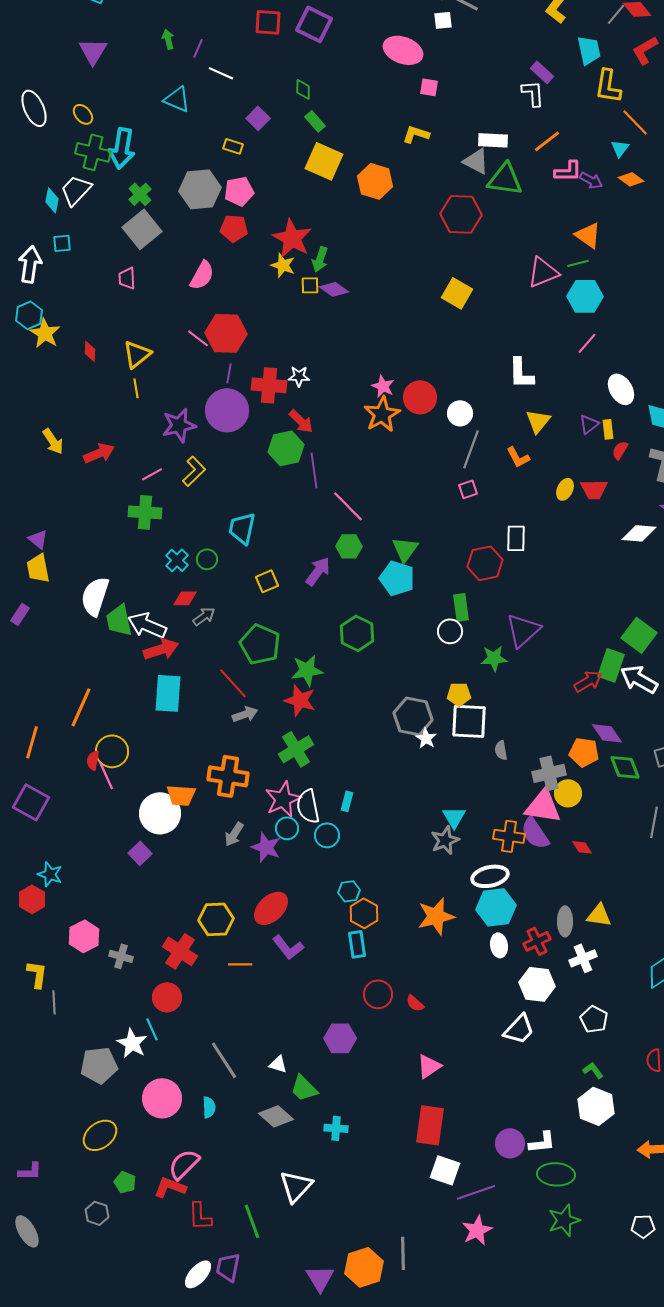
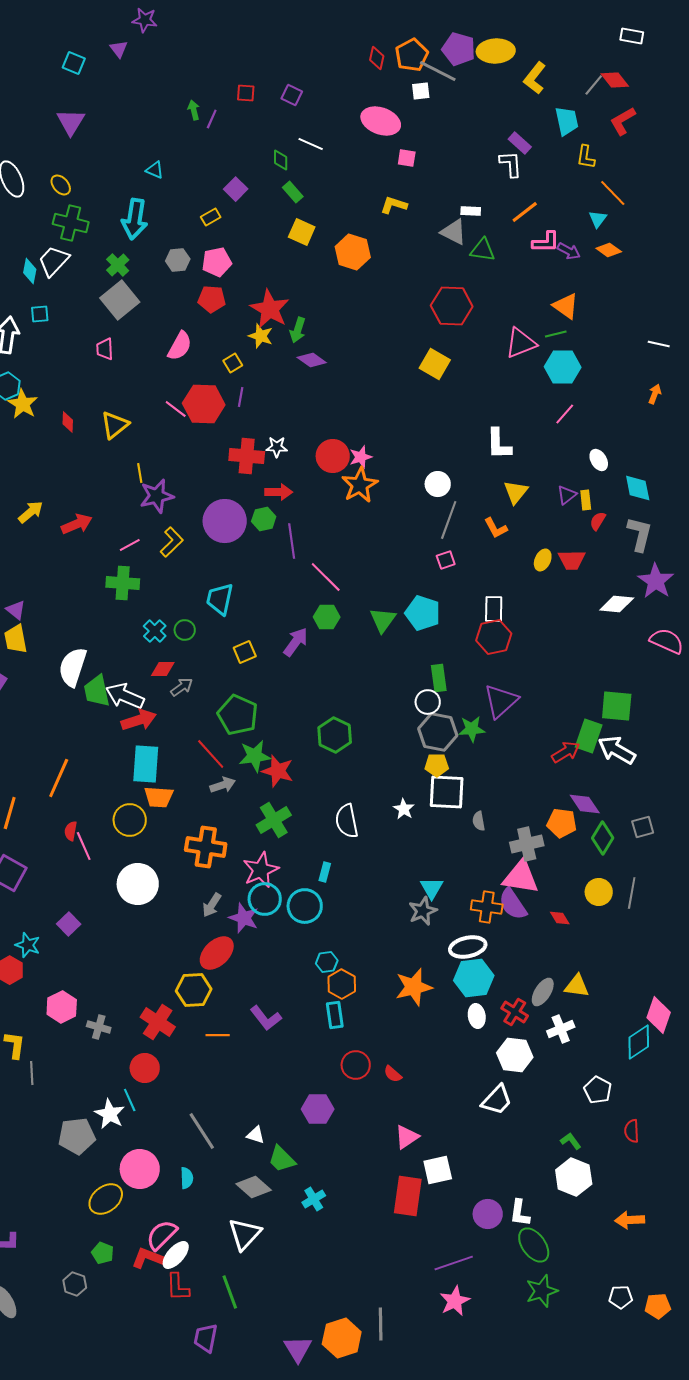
red square: (268, 22) -> (246, 93), size x0.7
purple square: (314, 24) -> (292, 95), size x0.6
green arrow: (168, 39) -> (194, 110), moved
purple line: (198, 48) -> (212, 119), moved
white line: (221, 73) -> (311, 144), moved
yellow L-shape: (608, 86) -> (586, 157), size x0.7
cyan triangle: (177, 99) -> (155, 170), size x0.7
white rectangle: (493, 140) -> (471, 211), size x0.7
yellow rectangle: (233, 146) -> (211, 217), turned -48
cyan arrow: (122, 148) -> (135, 219), moved
yellow square: (324, 161) -> (302, 232), size x0.7
green triangle: (505, 179) -> (483, 250), size x0.7
gray hexagon: (200, 189) -> (178, 260), size x0.6
red hexagon: (461, 214) -> (452, 306), moved
yellow square: (310, 285) -> (233, 363), moved, turned -30
purple line: (229, 373) -> (241, 397), moved
pink star: (383, 386) -> (361, 457), turned 30
yellow line: (136, 388) -> (140, 473), moved
white ellipse: (621, 389) -> (599, 460), size x0.7
red circle: (420, 397) -> (333, 456), moved
purple circle: (227, 410) -> (225, 521), moved
red arrow: (301, 421) -> (279, 492), turned -44
yellow arrow: (53, 441) -> (31, 512), turned -96
green hexagon: (286, 448) -> (264, 519), size x0.7
red hexagon: (485, 563) -> (494, 637), moved
cyan pentagon: (397, 578) -> (423, 613), moved
green hexagon: (357, 633) -> (335, 735), moved
green square: (639, 635) -> (617, 706), turned -32
green star: (307, 670) -> (255, 756), moved
gray hexagon: (413, 716) -> (438, 732), moved
yellow circle: (112, 751) -> (130, 820), moved
green diamond: (625, 767) -> (603, 838), turned 52
yellow circle: (568, 793) -> (599, 892), moved
orange trapezoid: (181, 795) -> (159, 797), moved
white semicircle: (308, 806) -> (347, 821), moved
cyan circle: (287, 828) -> (265, 899), size x1.4
cyan circle: (327, 835) -> (305, 906), size x1.4
purple square: (140, 853) -> (69, 924), moved
red ellipse: (271, 908) -> (217, 953), moved
gray ellipse: (565, 921) -> (543, 992), turned 32
red cross: (537, 941) -> (515, 1012), turned -32
white pentagon: (594, 1019) -> (598, 1090), moved
cyan cross: (336, 1128) -> (314, 1199), turned -35
yellow ellipse: (100, 1135) -> (106, 1199), moved
white L-shape: (542, 1142) -> (520, 1213), turned 104
white square: (445, 1170) -> (438, 1170), moved, turned -32
green ellipse: (556, 1174) -> (534, 1245), turned 51
white triangle: (296, 1186) -> (245, 1234), moved
white ellipse: (198, 1274) -> (176, 1255), moved

